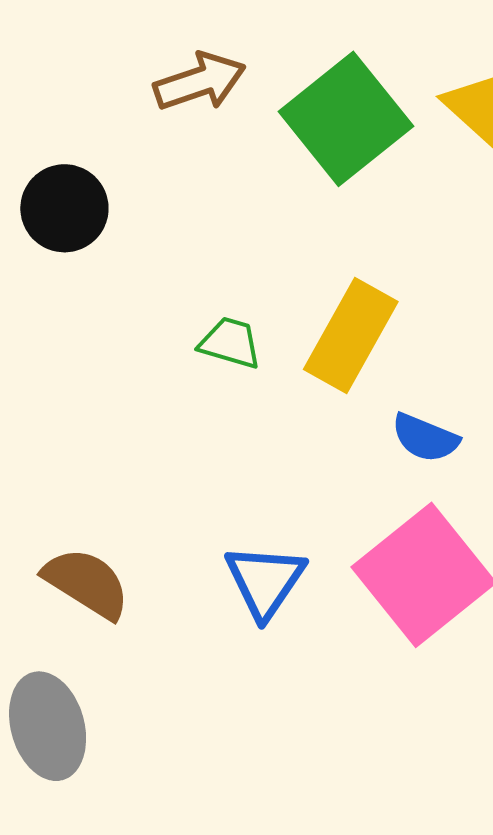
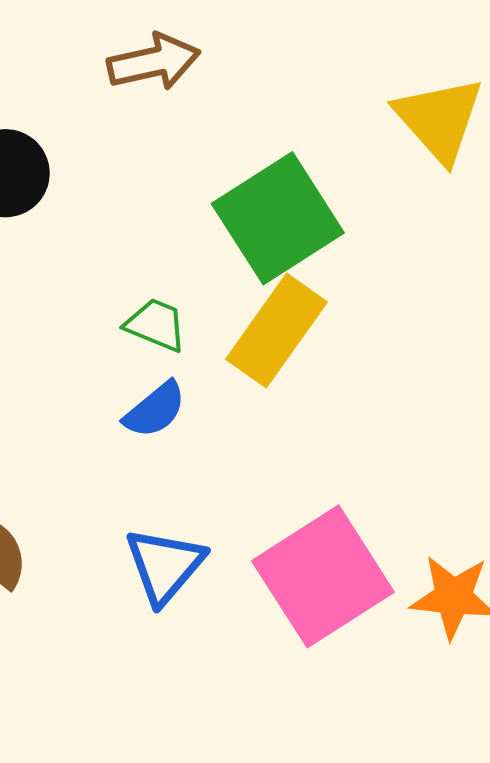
green square: (346, 119) -> (278, 218), moved
blue semicircle: (425, 438) -> (155, 410), moved, turned -68

